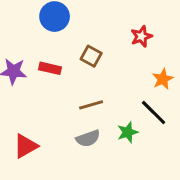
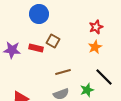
brown square: (91, 56) -> (53, 41), moved
orange star: (163, 79) -> (95, 47), moved

